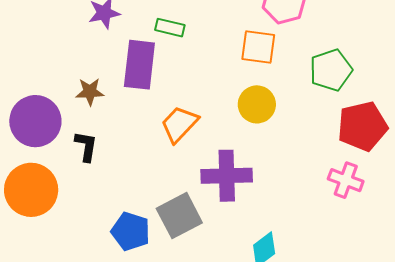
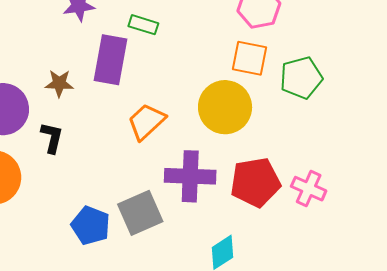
orange square: (258, 47) -> (249, 58), moved
yellow circle: (257, 104) -> (225, 107), size x1.4
red pentagon: (362, 126) -> (255, 182), moved

